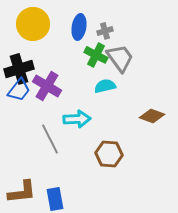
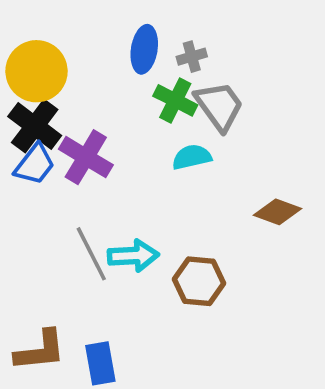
yellow circle: (33, 24) -> (36, 71), moved
black cross: (19, 69) -> (35, 126), turned -36
cyan arrow: (77, 119) -> (133, 256), moved

